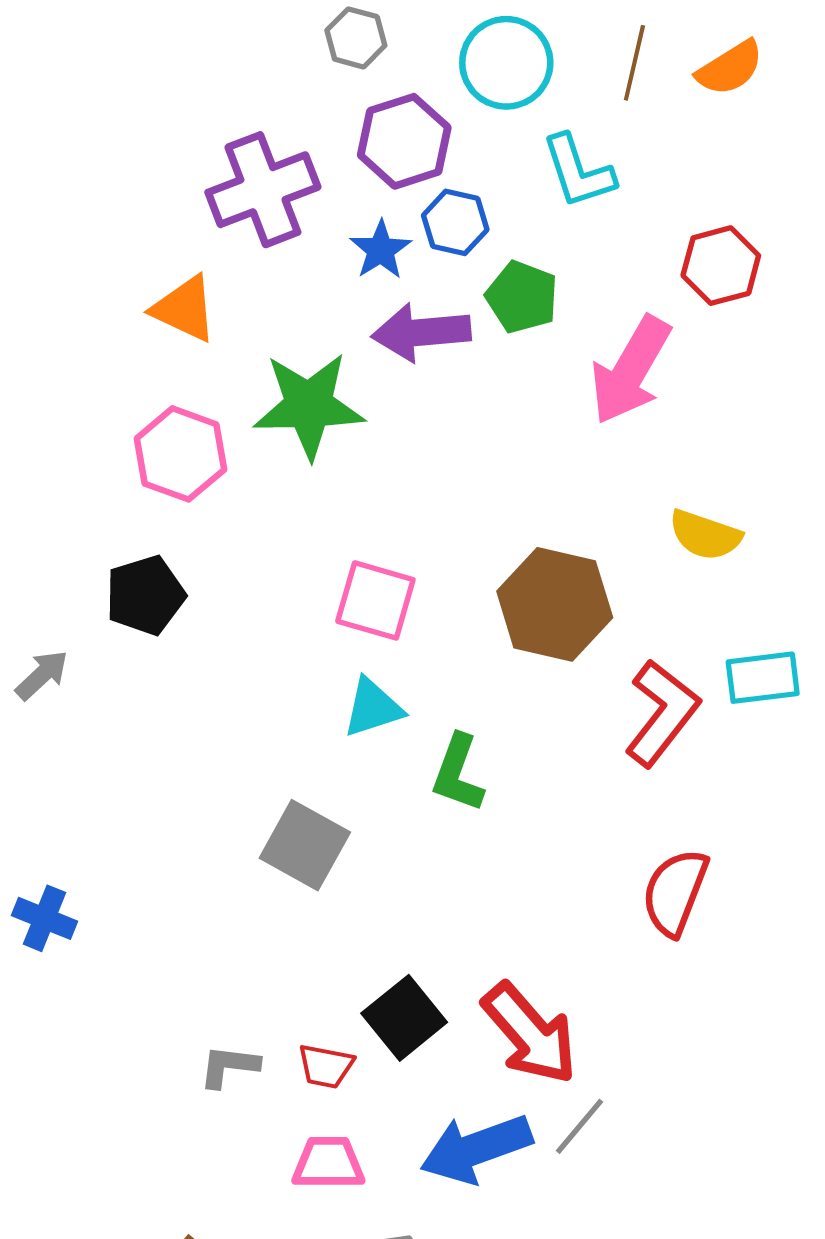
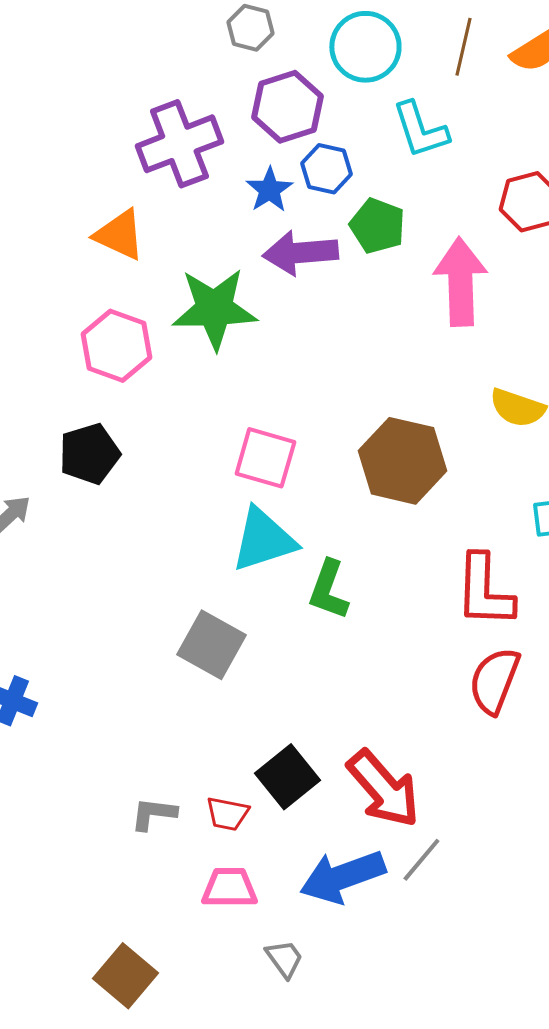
pink arrow: (631, 370) -> (460, 282), turned 148
cyan triangle: (373, 708) -> (263, 540), size x1.4
red L-shape: (662, 713) -> (484, 591), moved, turned 144

